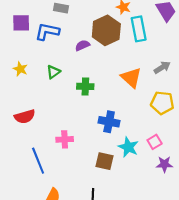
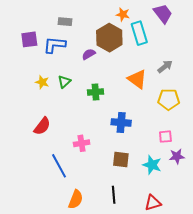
yellow star: (20, 69) -> (42, 82), moved
red semicircle: (25, 117) -> (42, 126), turned -30
pink square: (155, 142) -> (165, 137), turned 32
cyan star: (128, 147) -> (152, 165), moved

